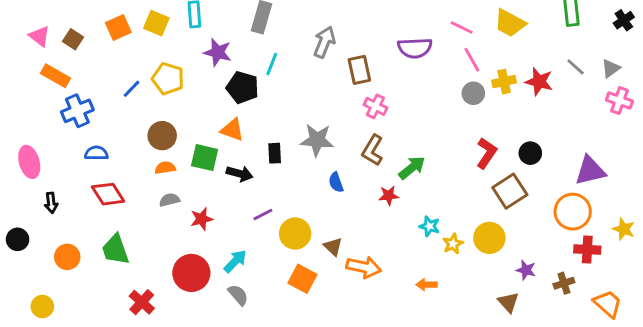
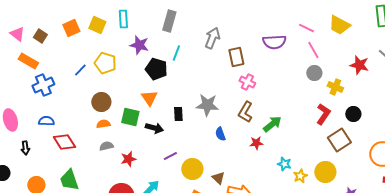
yellow cross: (504, 82) -> (335, 87), moved, turned 35
orange triangle: (232, 130) -> (149, 98), turned 36
blue semicircle: (96, 153) -> (46, 121), moved

